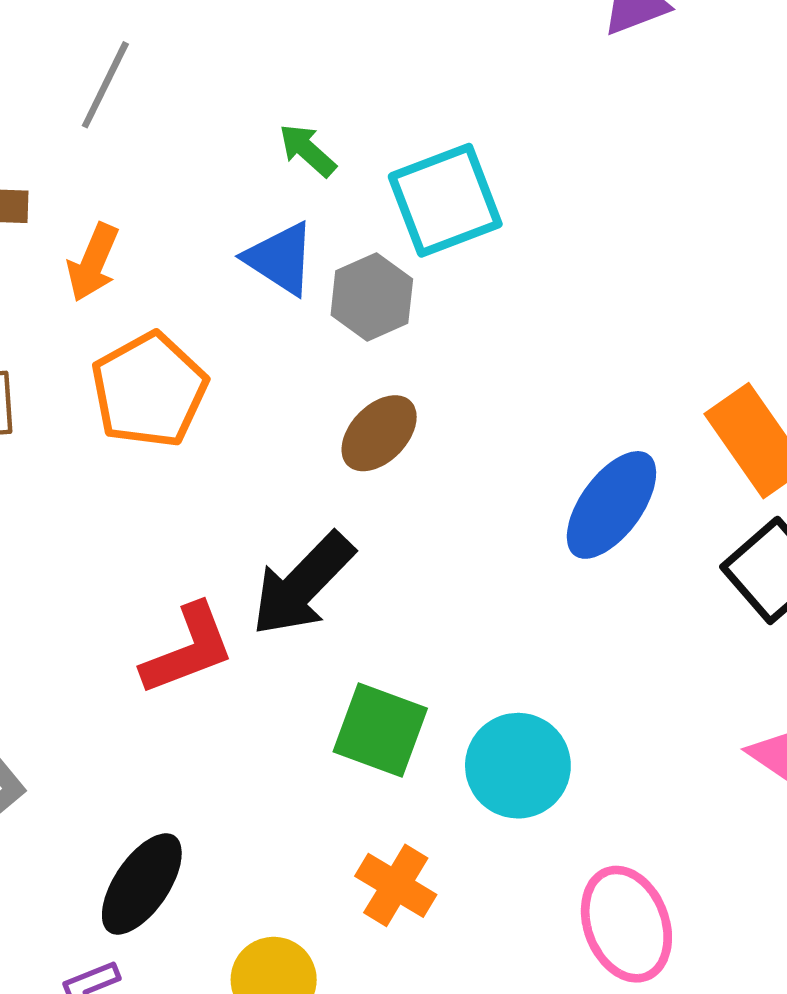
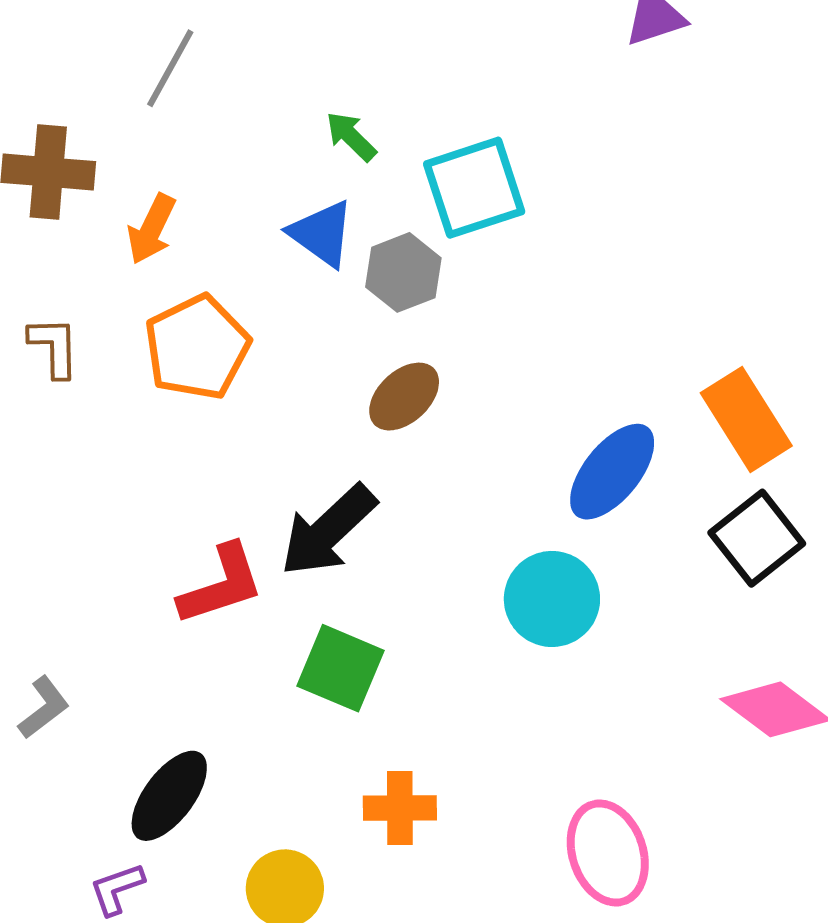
green square: (380, 730) -> (340, 668), moved
cyan circle: (518, 766) -> (552, 599), moved
orange cross: (396, 885) -> (400, 808), turned -34

